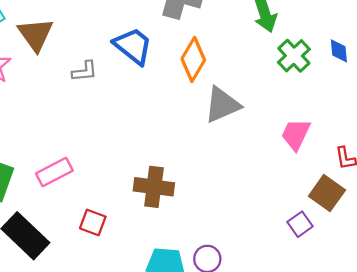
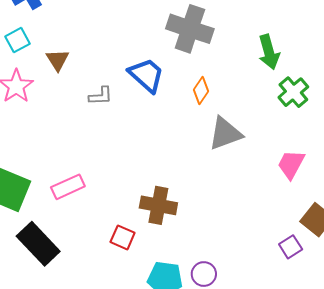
brown triangle: (36, 35) -> (58, 60), size x0.7
orange diamond: (193, 59) -> (201, 90), size x0.7
red square: (93, 222) -> (123, 237), moved

